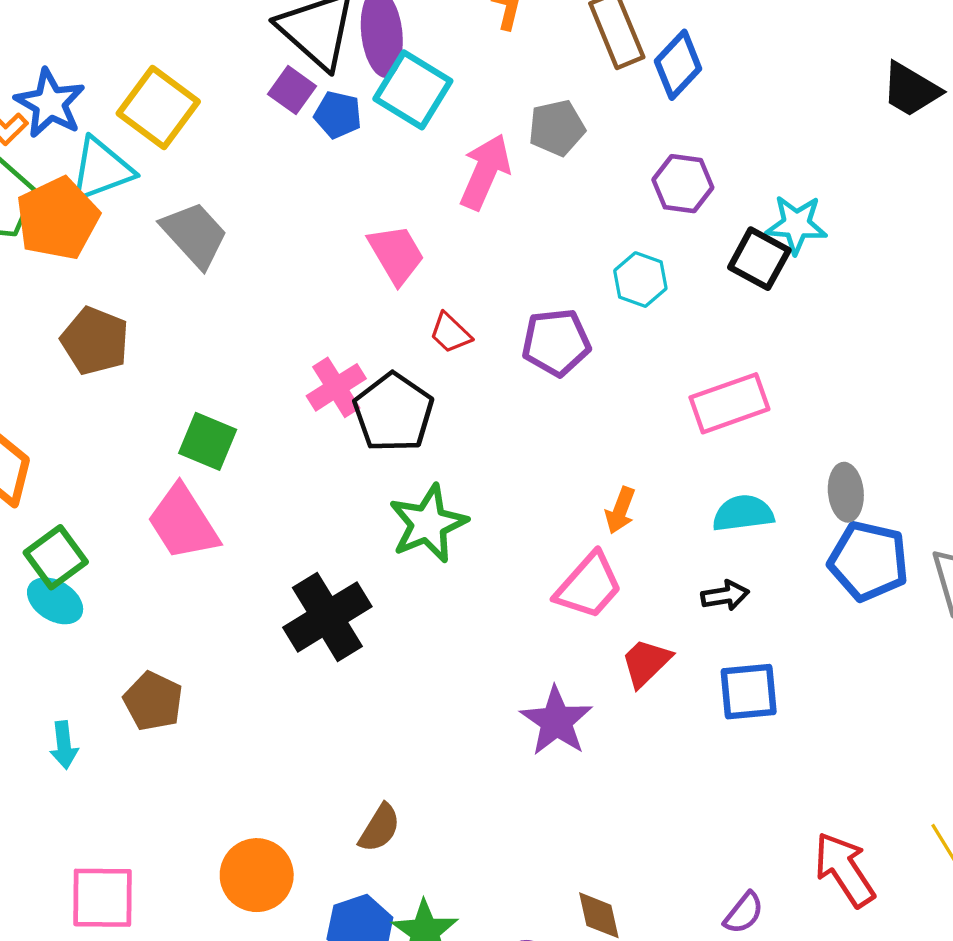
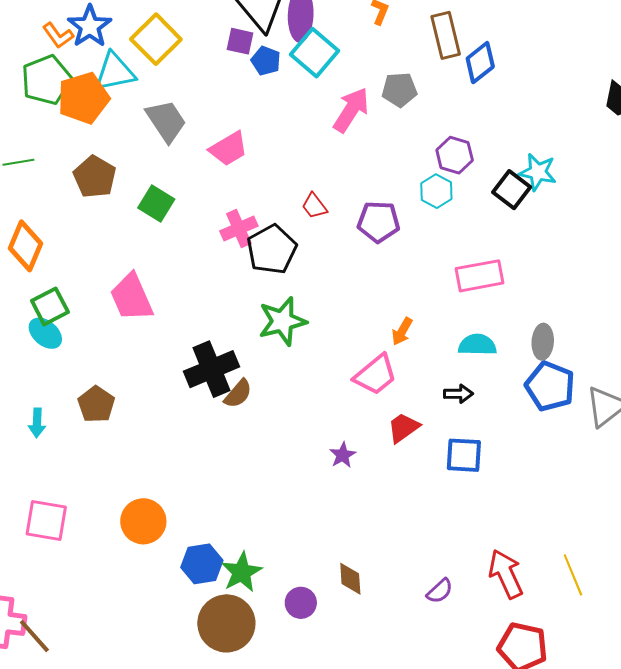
purple square: (292, 90) -> (240, 41), turned -32
purple hexagon: (683, 184) -> (455, 155), moved
pink trapezoid: (396, 254) -> (229, 149), moved, turned 81
green square: (208, 441) -> (156, 204), moved
purple star: (556, 721) -> (343, 455), size x0.6
brown semicircle: (380, 828) -> (238, 394), moved

